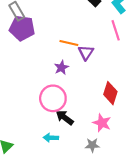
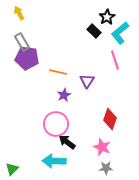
orange line: (69, 43) -> (58, 72), moved
cyan arrow: (51, 138) -> (54, 161), size x1.6
gray star: (92, 145) -> (106, 168), moved

